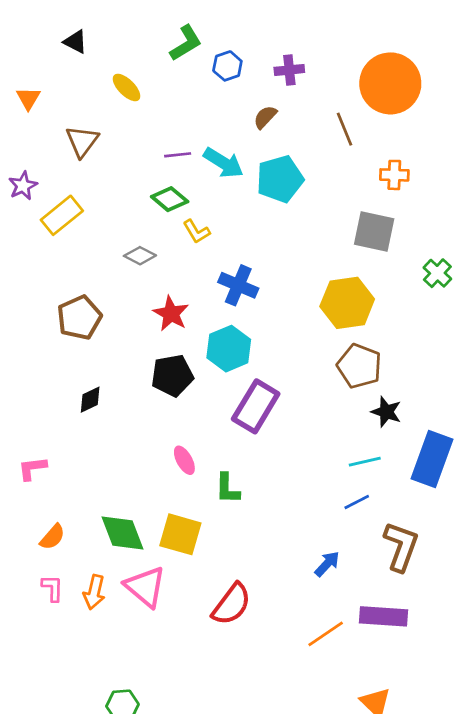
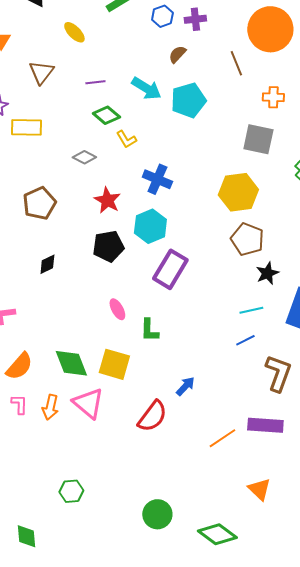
blue hexagon: (227, 66) -> (162, 16), moved
purple line: (178, 155) -> (95, 82), moved
yellow rectangle: (62, 215) -> (26, 127), turned 40
black star: (386, 412) -> (267, 273), turned 30
orange semicircle: (52, 537) -> (19, 366), size x1.4
blue arrow: (327, 564) -> (185, 386), moved

